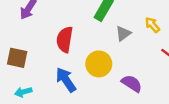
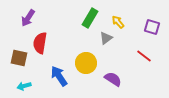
yellow arrow: (152, 25) -> (118, 22), moved
red semicircle: (65, 40) -> (40, 43), moved

